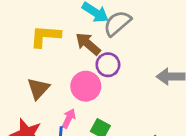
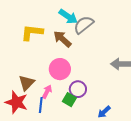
purple circle: (108, 65) -> (78, 89), moved
brown triangle: (38, 89) -> (27, 83), moved

